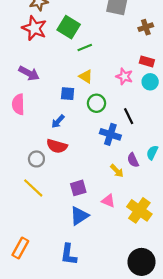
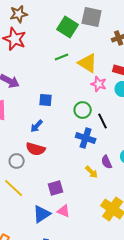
green square: (69, 27) -> (68, 27), moved
yellow triangle: (86, 76) -> (88, 63), moved, size x1.5
green circle: (96, 103) -> (83, 110), moved
pink triangle: (108, 201) -> (64, 211), moved
blue triangle: (79, 216) -> (42, 214), moved

